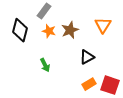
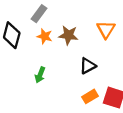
brown star: (70, 30) -> (68, 35), turned 30
green arrow: (45, 65) -> (40, 75), turned 48

